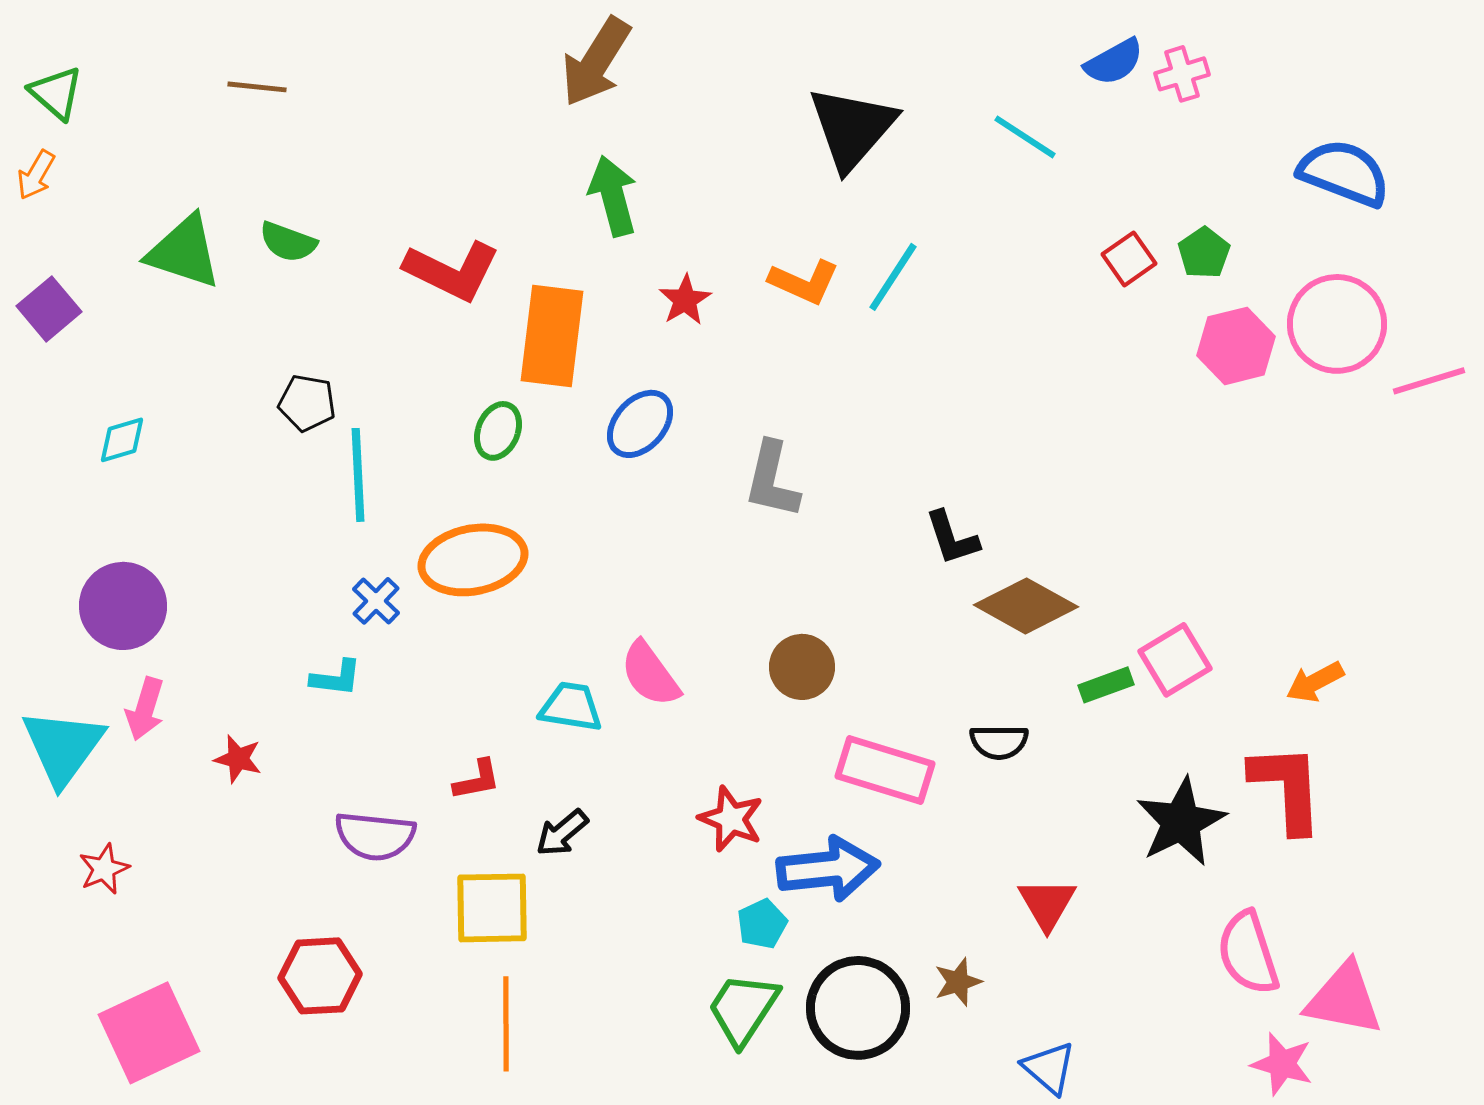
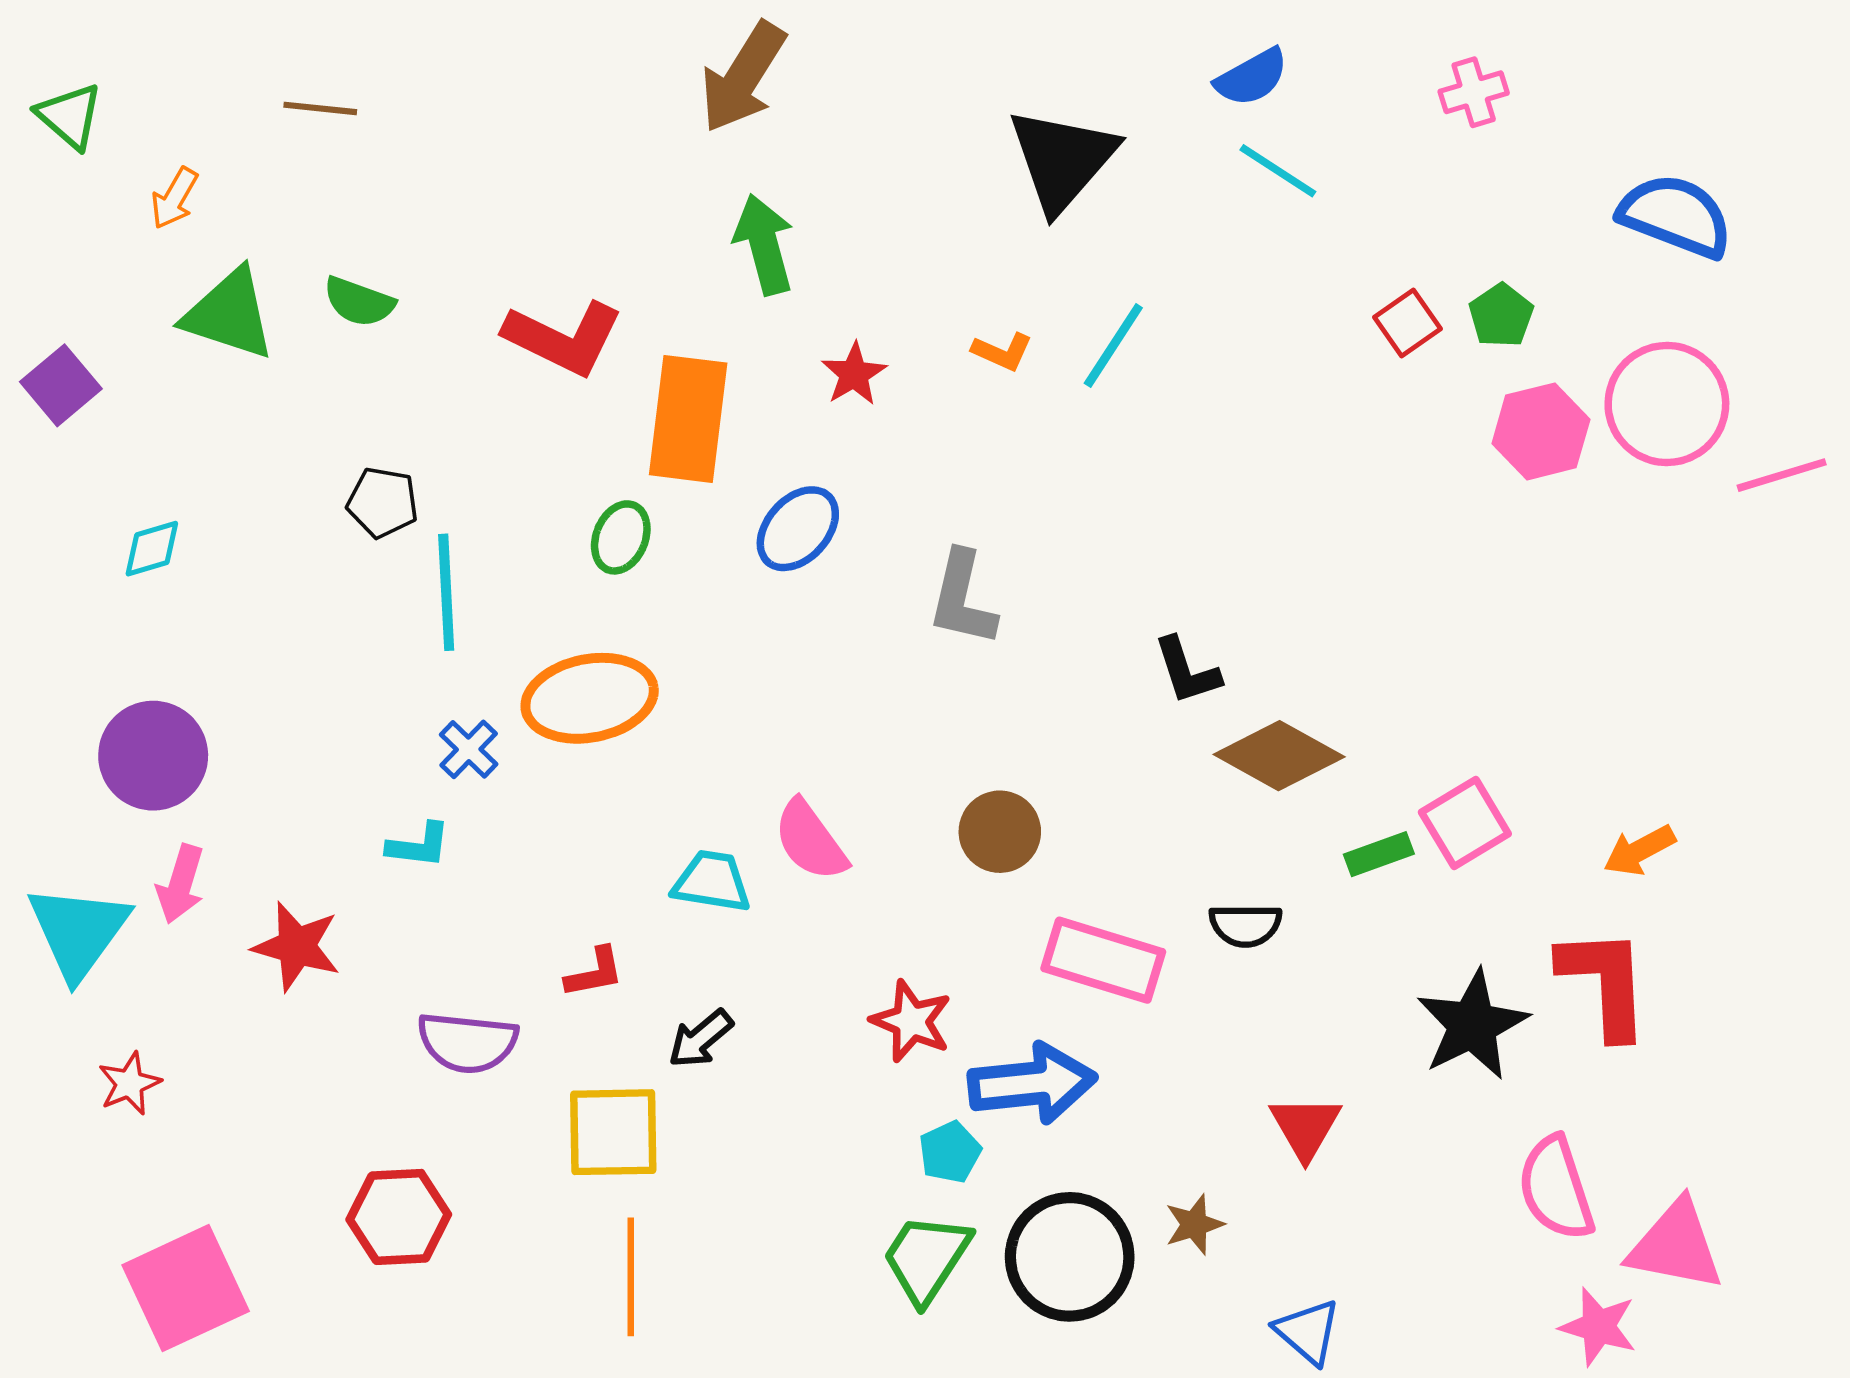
blue semicircle: (1114, 62) -> (1252, 77), moved
orange arrow: (36, 175) -> (174, 198), moved
orange L-shape: (804, 282) -> (1002, 352), size x0.7
red star: (238, 759) -> (297, 946), size x1.5

